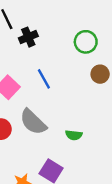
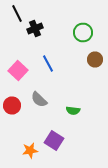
gray semicircle: (33, 122) -> (39, 100), size x0.7

